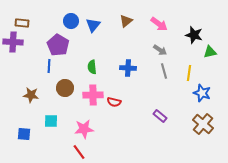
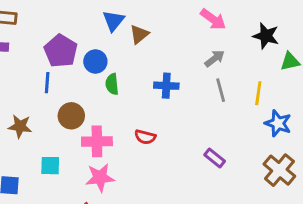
blue circle: (71, 21) -> (95, 61), moved
brown triangle: (126, 21) -> (139, 34), moved
gray arrow: (160, 50) -> (215, 58), turned -72
pink cross: (93, 95) -> (97, 141), moved

